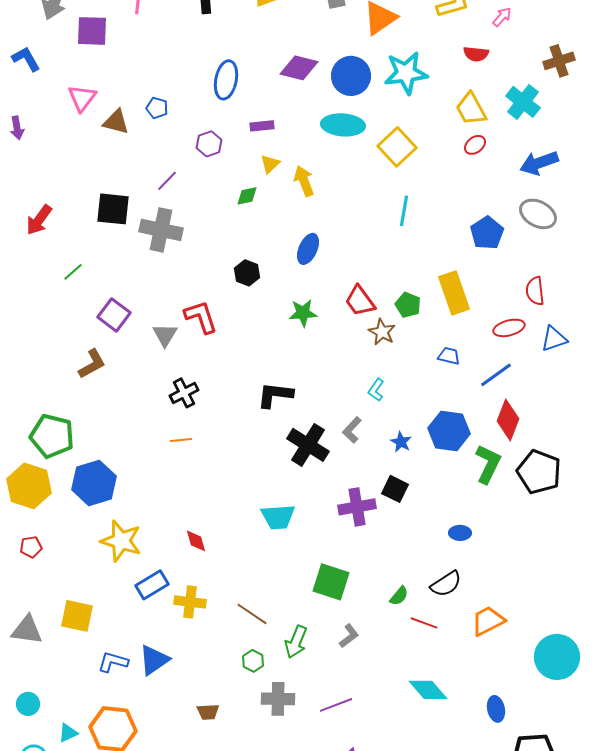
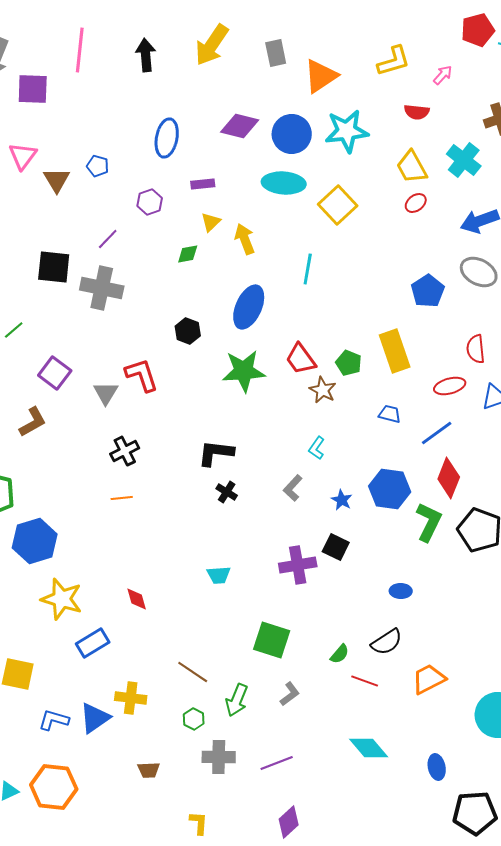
brown triangle: (116, 122) -> (57, 180), turned 44
cyan line: (404, 211) -> (308, 269), moved
blue ellipse: (308, 249) -> (249, 307), size x1.4
green star: (303, 313) -> (244, 371), size x1.5
black cross: (308, 445) -> (227, 492), moved, size x0.5
cyan trapezoid: (278, 517) -> (219, 575), size x0.7
yellow cross: (190, 602) -> (131, 698), moved

